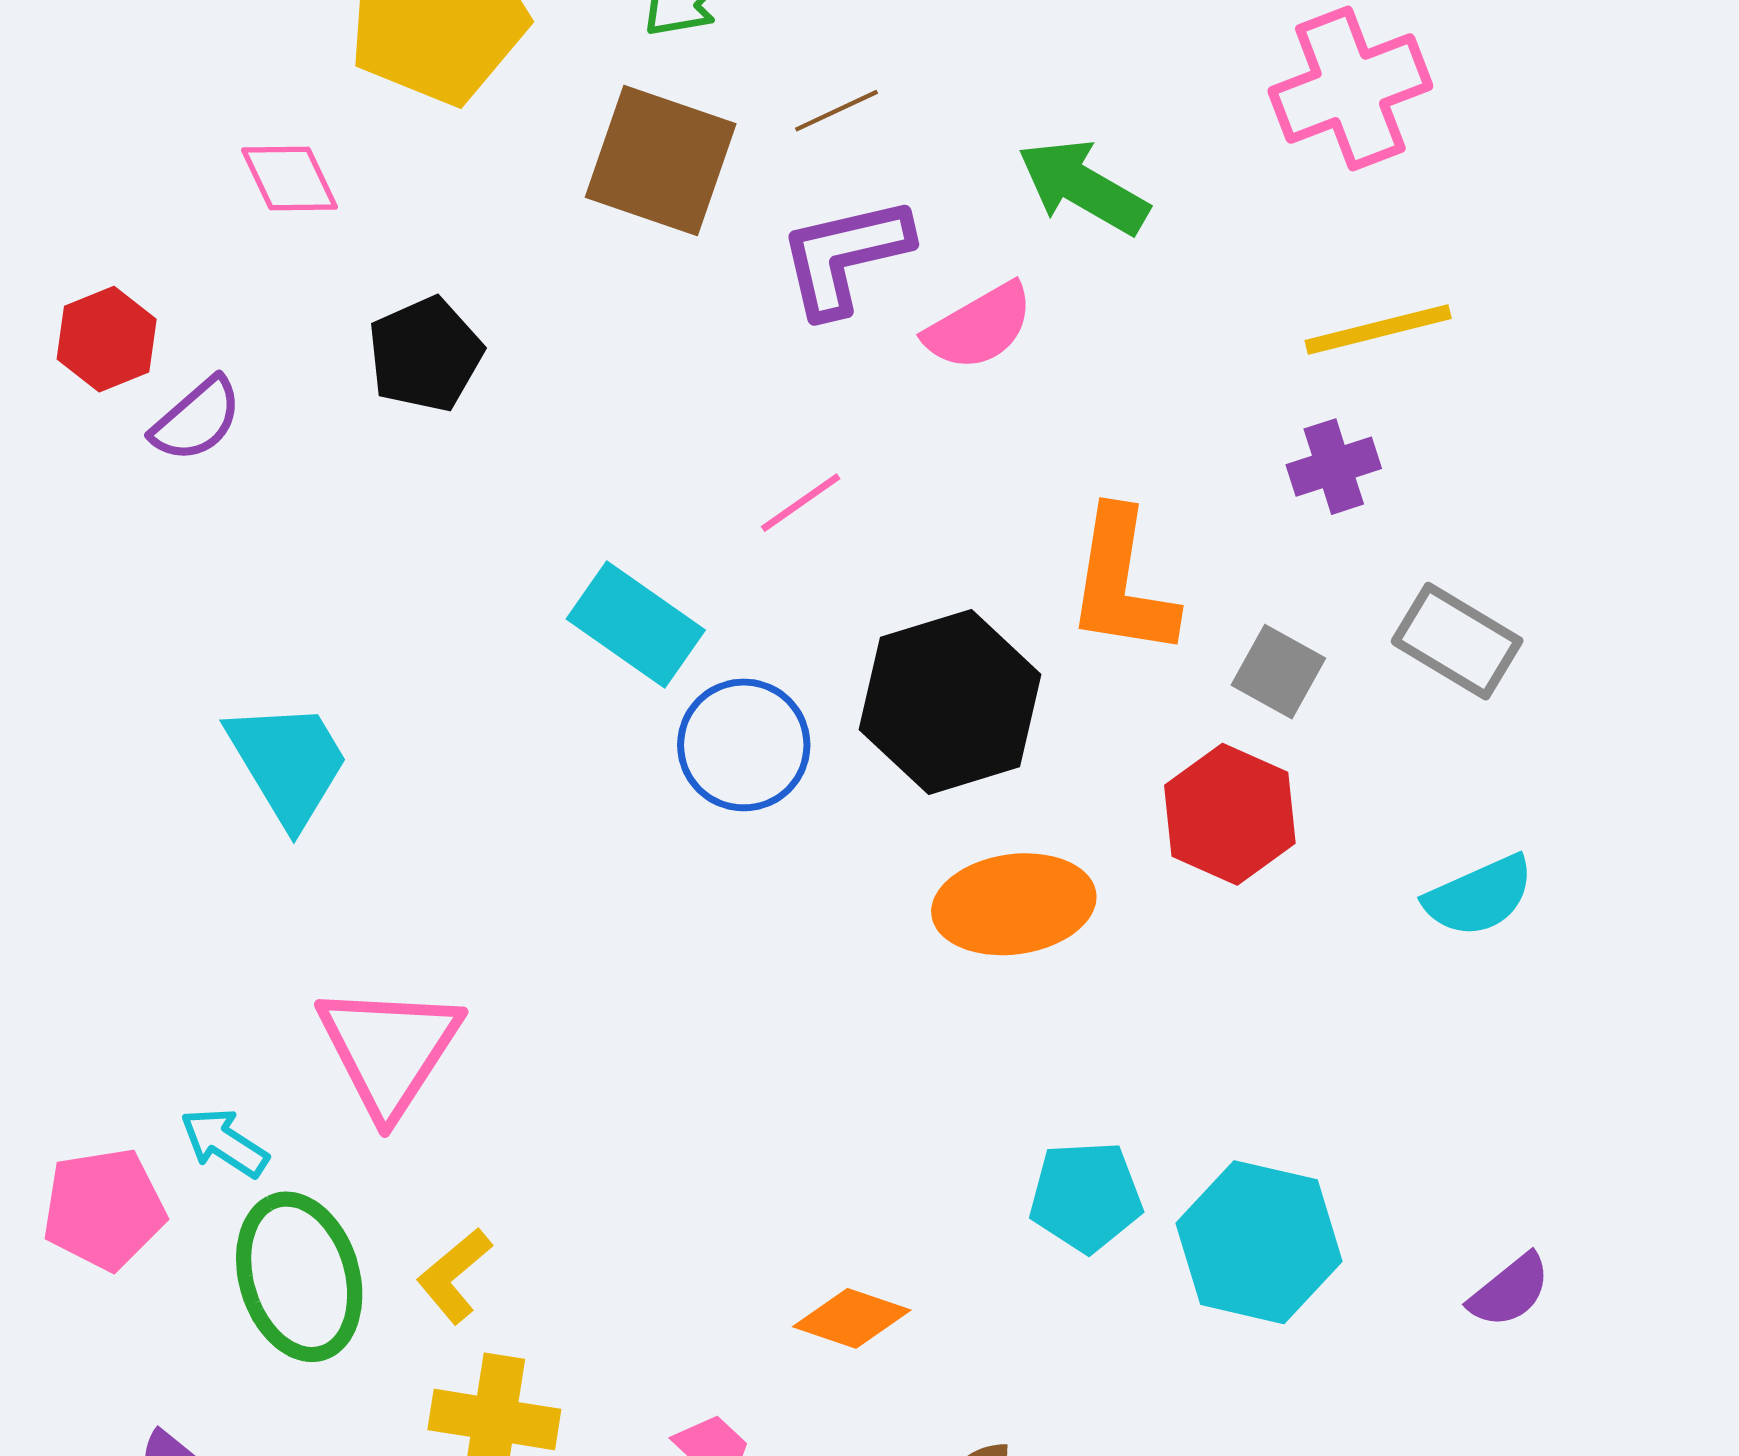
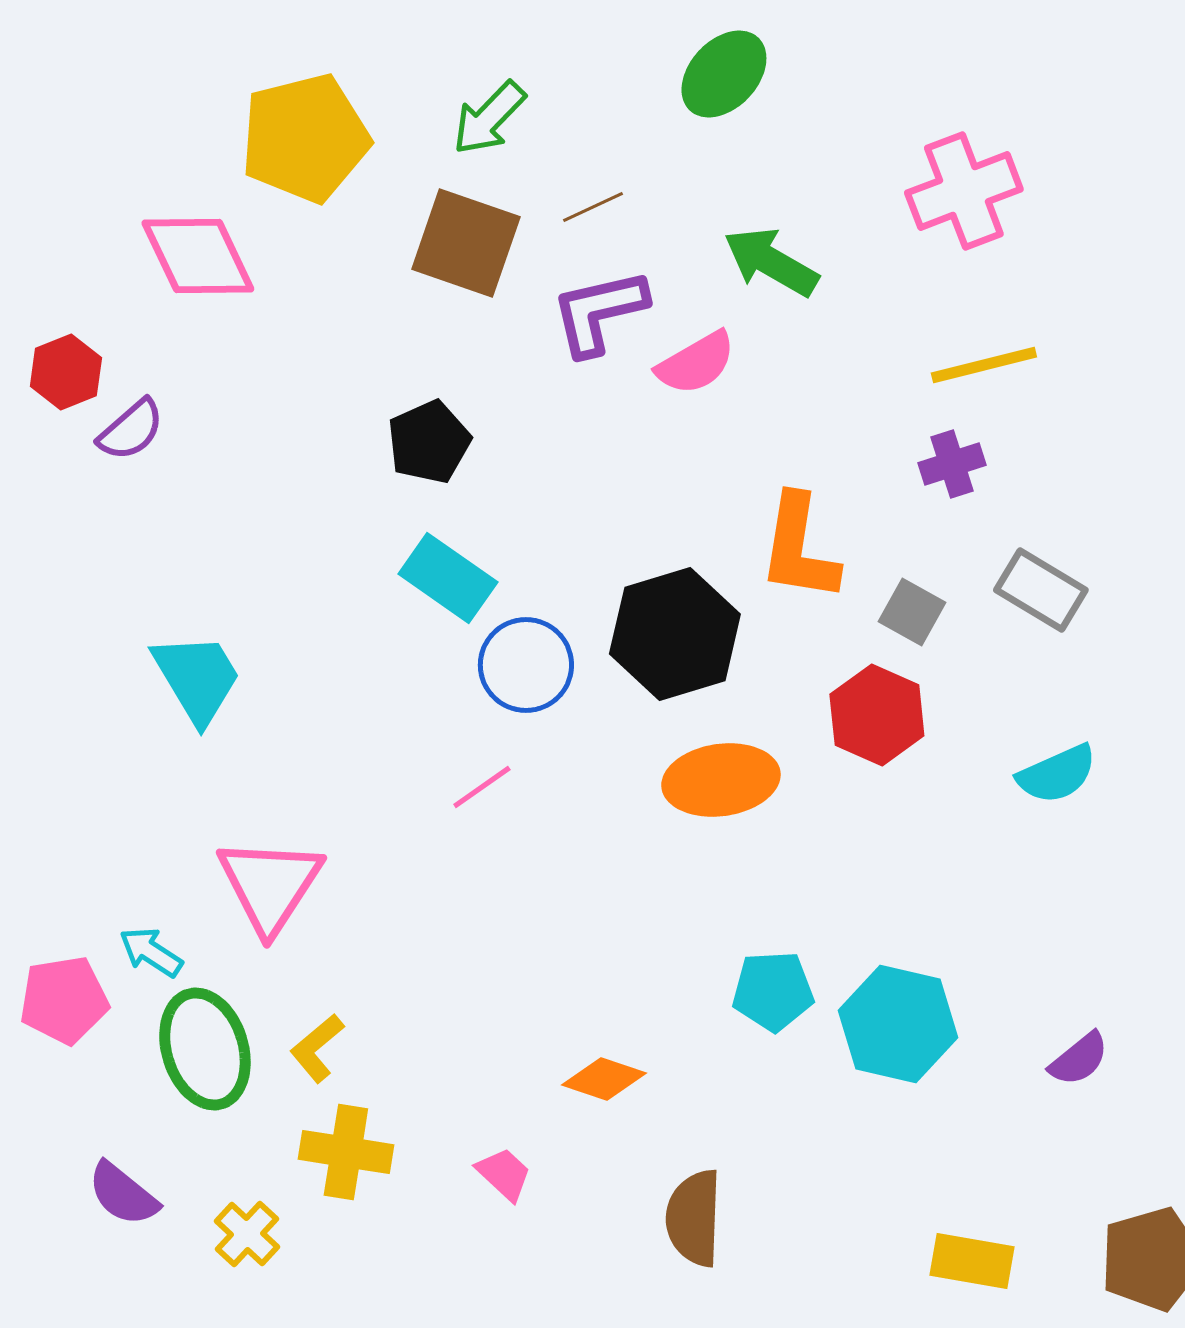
pink diamond: (289, 179) -> (198, 256), size x1.6
black pentagon: (425, 354) -> (429, 442), moved
pink line: (801, 503) -> (482, 787), moved

